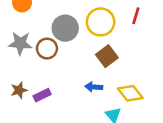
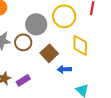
brown square: (107, 56) -> (49, 53), moved
yellow diamond: (130, 93) -> (80, 45), moved, turned 45

